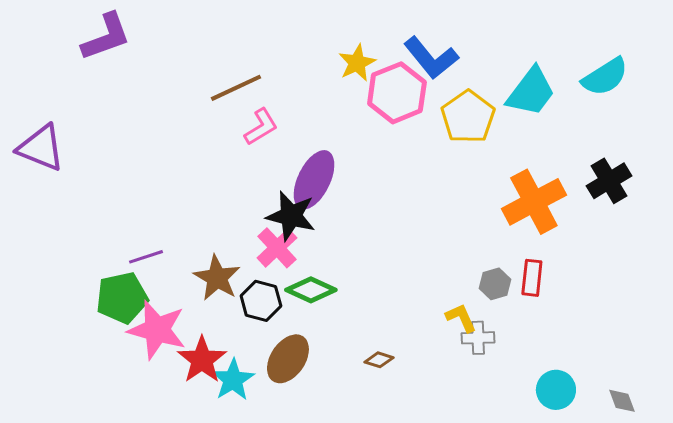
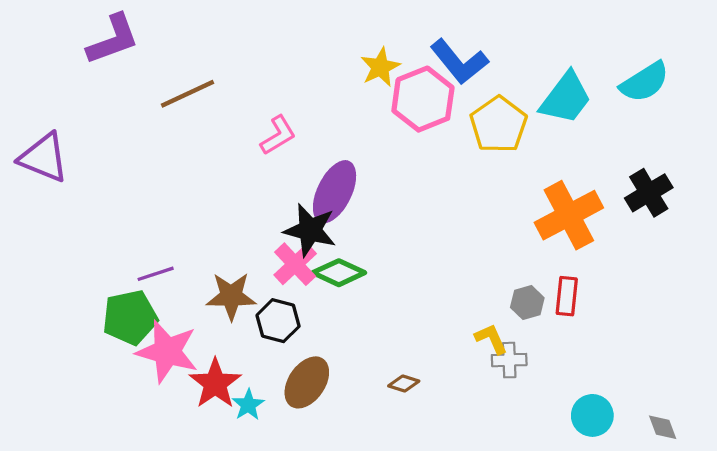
brown line: (236, 88) -> (187, 94), moved
brown star: (217, 278) -> (231, 296), turned -30
green diamond: (311, 290) -> (339, 273), moved
cyan star: (233, 380) -> (248, 405), size x0.7

